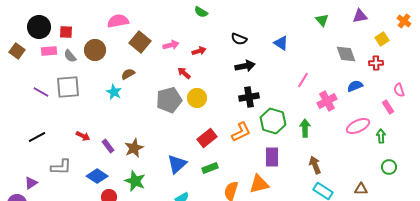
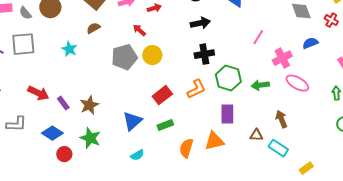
red cross: (376, 63) -> (331, 20), turned 32
brown semicircle: (128, 74) -> (93, 28), moved
pink ellipse: (358, 126) -> (297, 83), moved, turned 55
green arrow: (305, 128) -> (260, 85), turned -96
red arrow: (83, 136) -> (38, 93), size x1.5
brown arrow: (315, 165) -> (281, 119), moved
brown triangle: (361, 189) -> (256, 135), moved

